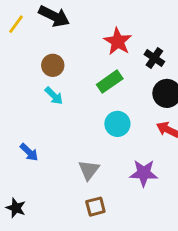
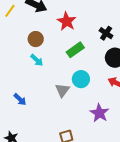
red star: (118, 41) -> (67, 21), moved
gray triangle: (89, 170) -> (62, 90), moved
purple star: (144, 173) -> (99, 113), turned 30

